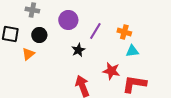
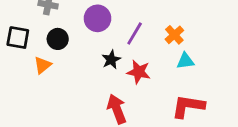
orange cross: (124, 32) -> (174, 35), turned 32
red star: (111, 71) -> (139, 72), moved

